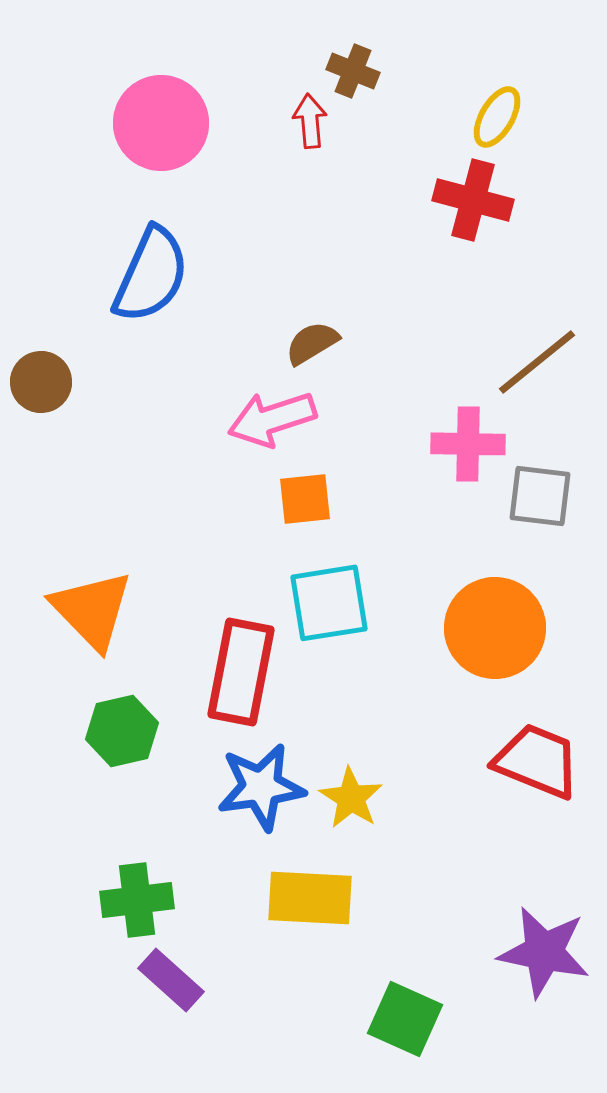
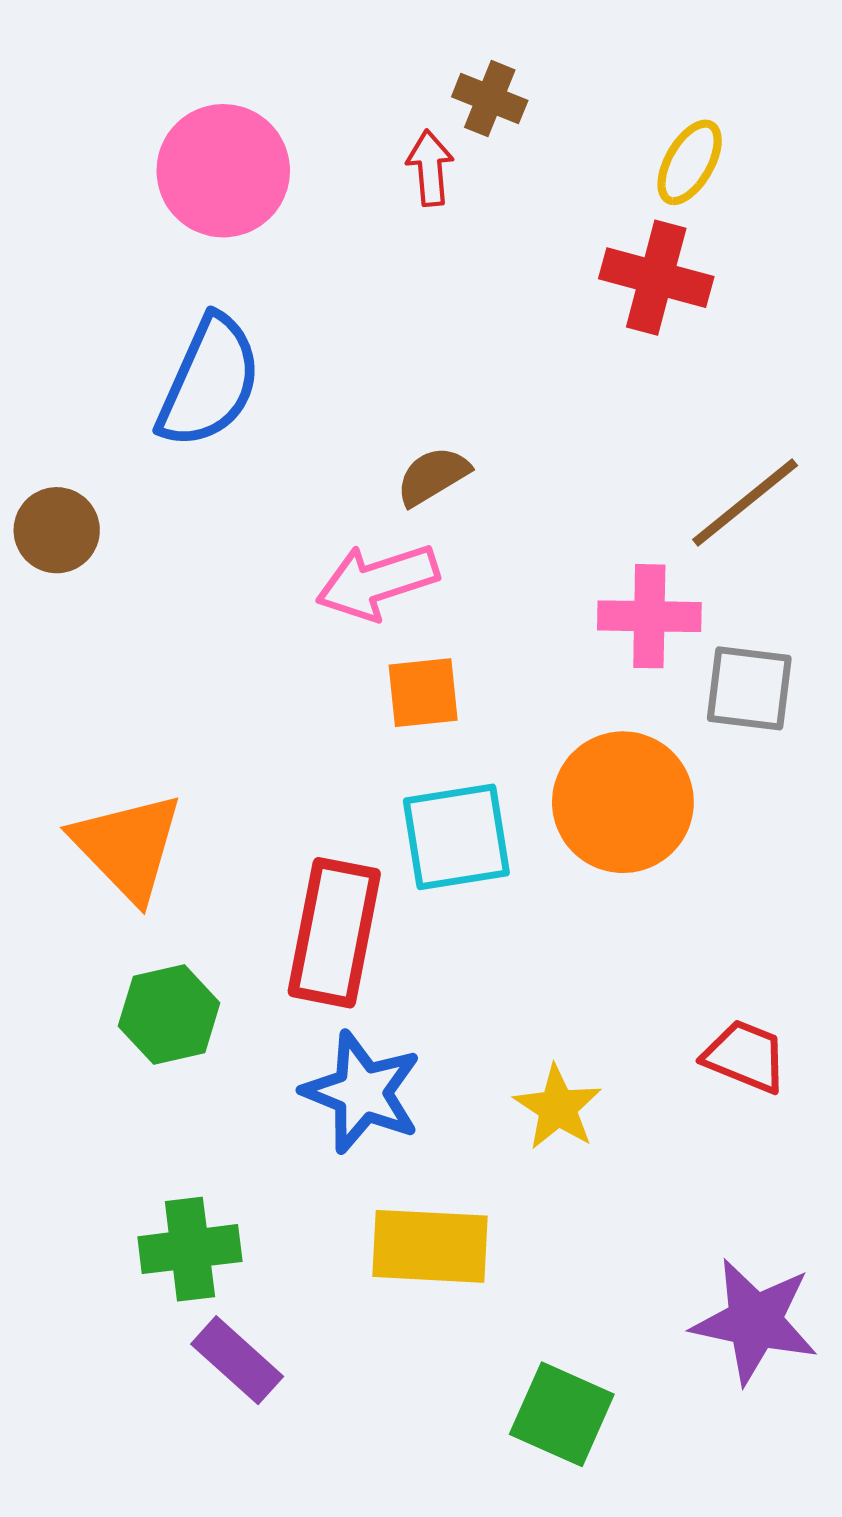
orange circle: (495, 628) -> (623, 802), moved
red trapezoid: (537, 761) -> (745, 1056), size x0.7
blue star: (261, 787) -> (362, 1092), turned 30
yellow star: (351, 798) -> (558, 1108), moved

